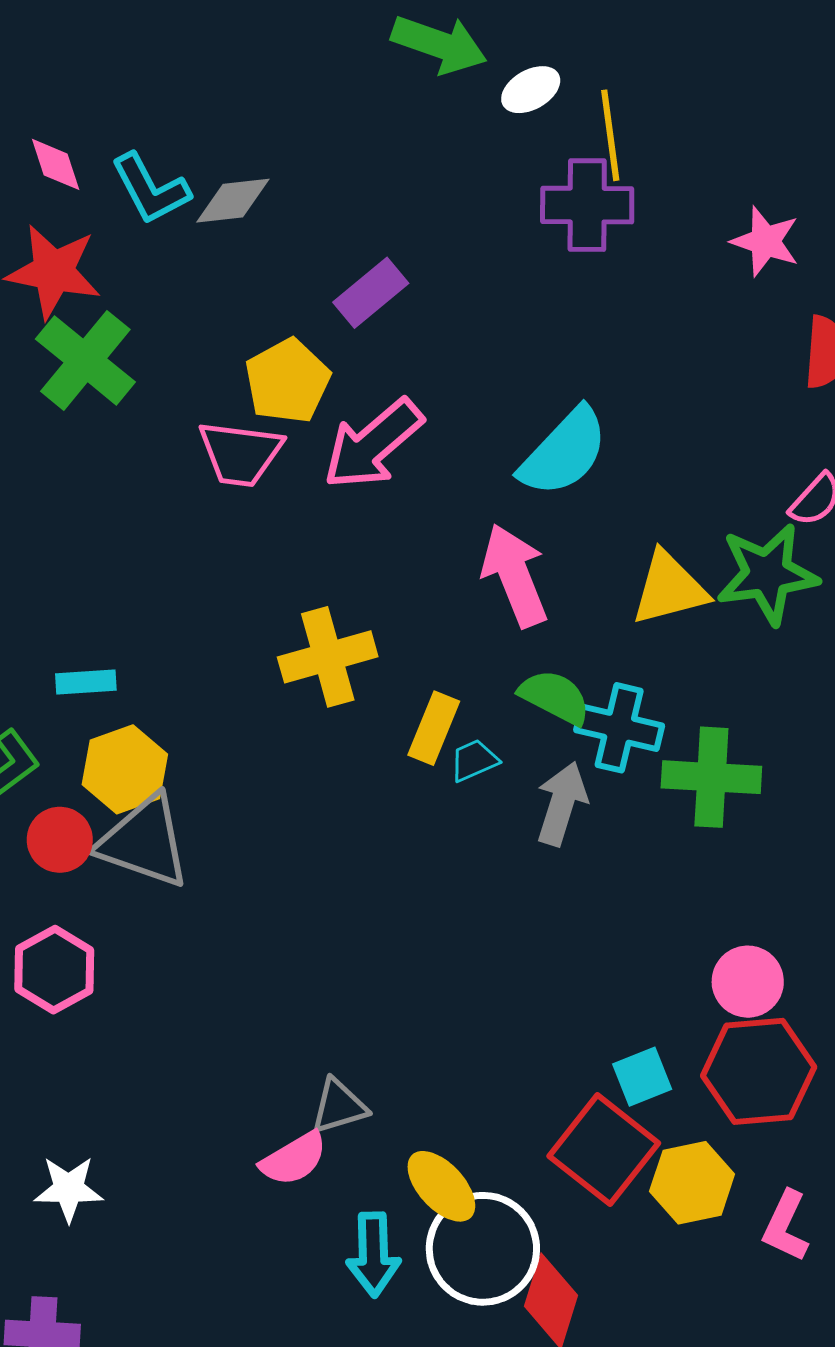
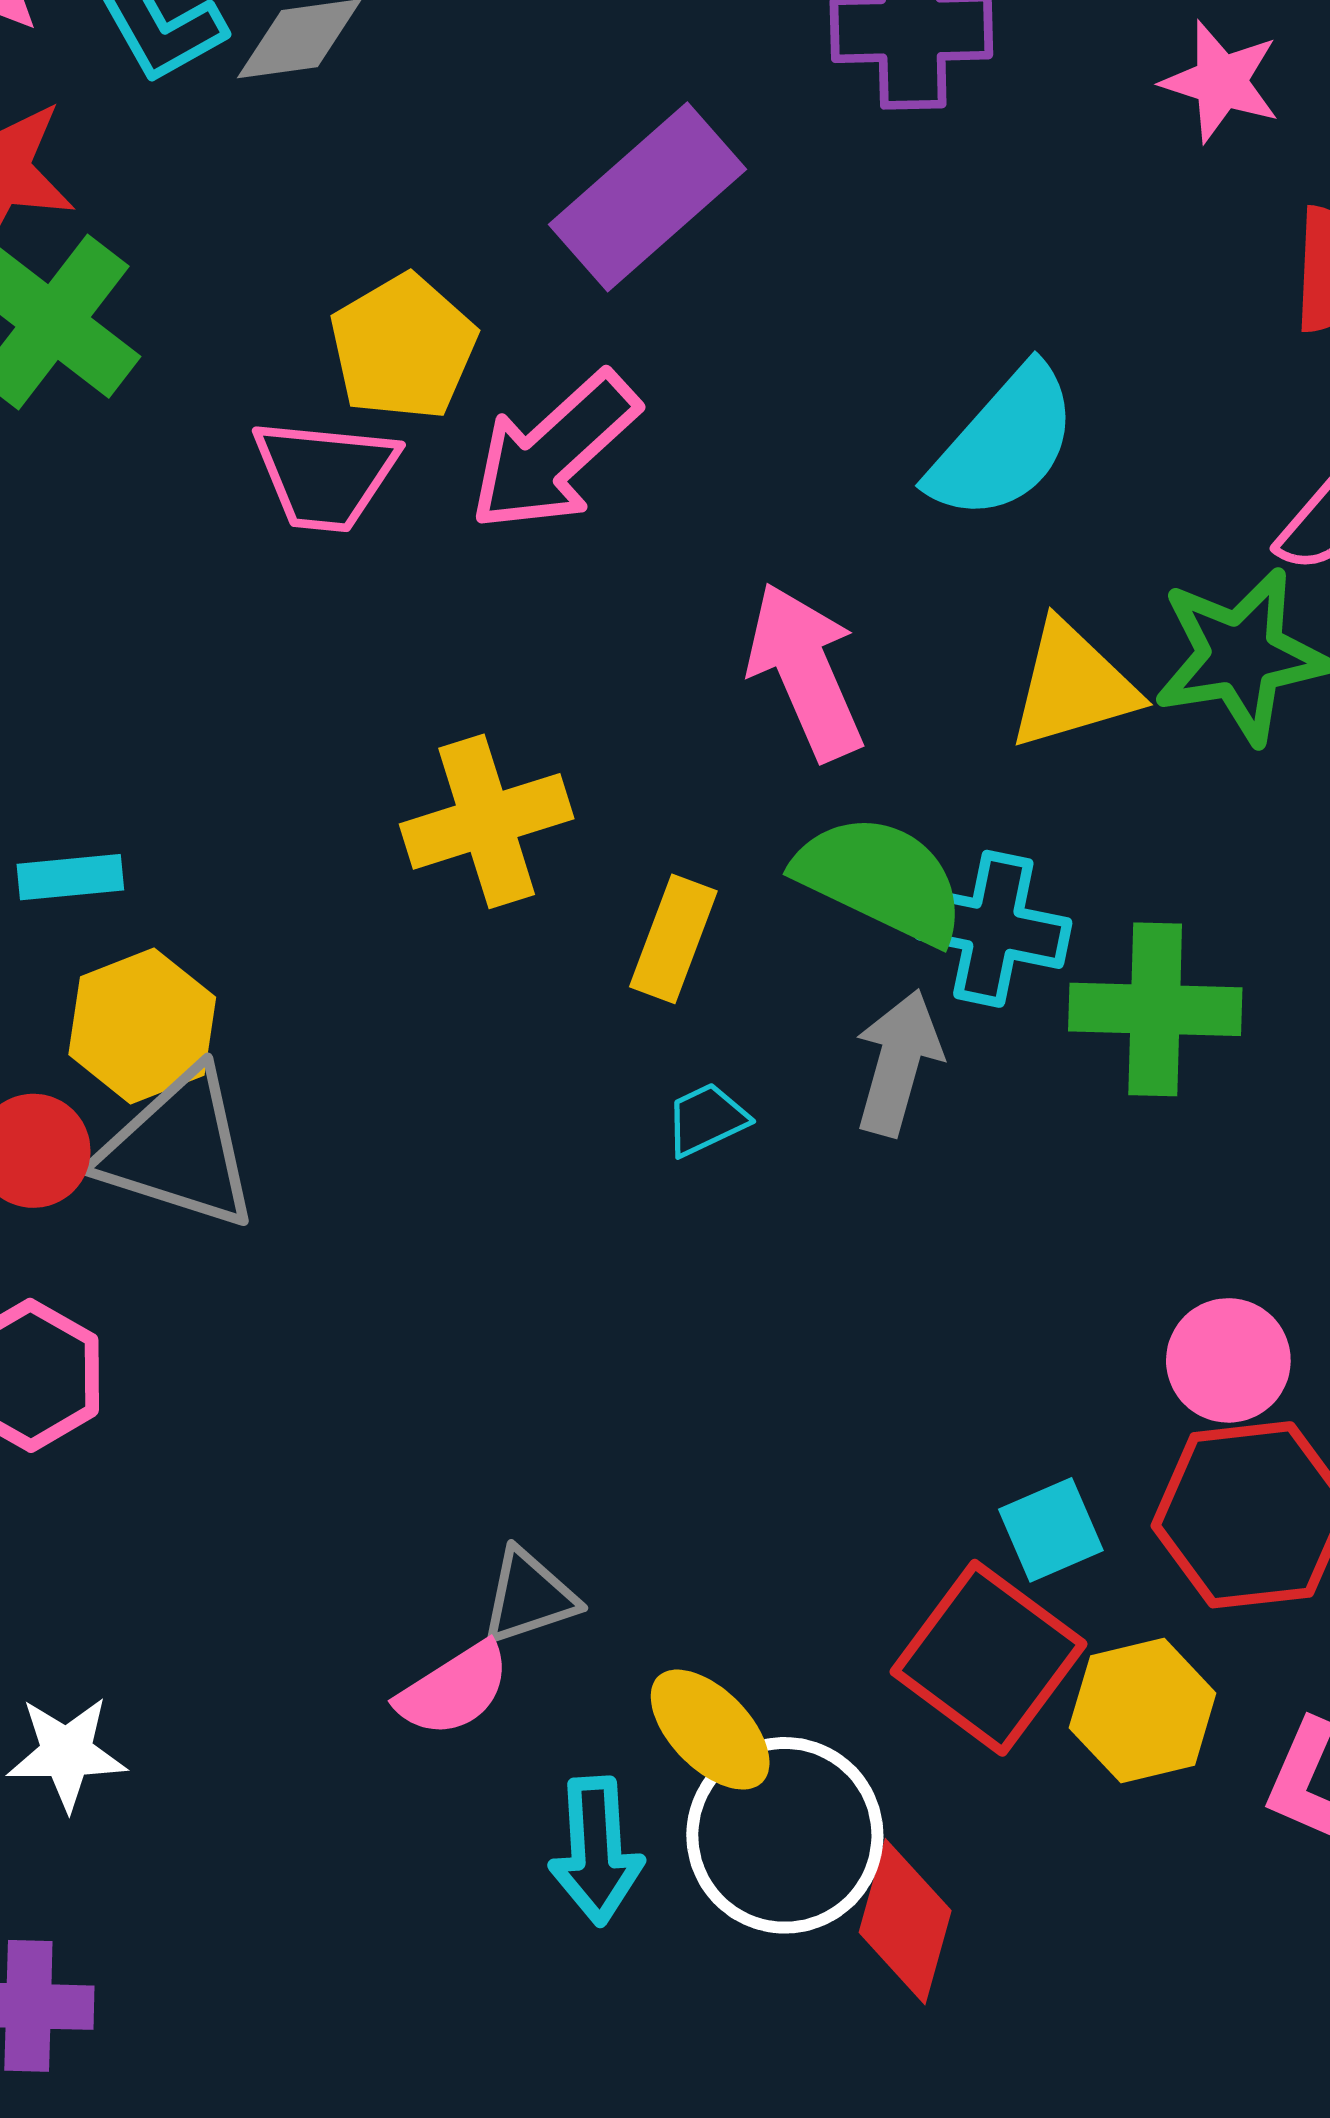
purple rectangle: (371, 293) -> (647, 197), moved, size x1.5
cyan semicircle: (564, 452) -> (1003, 444), moved
green semicircle: (555, 697) -> (881, 879), size x1.4
cyan trapezoid: (474, 760) -> (706, 1119), moved

